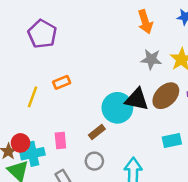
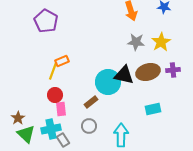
brown ellipse: (166, 96) -> (148, 72), turned 30
yellow line: (33, 97) -> (53, 71), moved
red circle: (20, 143) -> (55, 95), moved
cyan cross: (33, 154) -> (51, 129), moved

